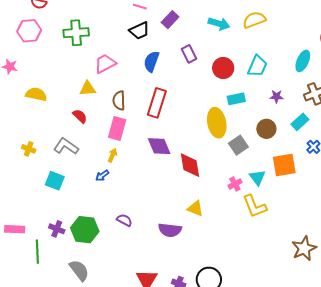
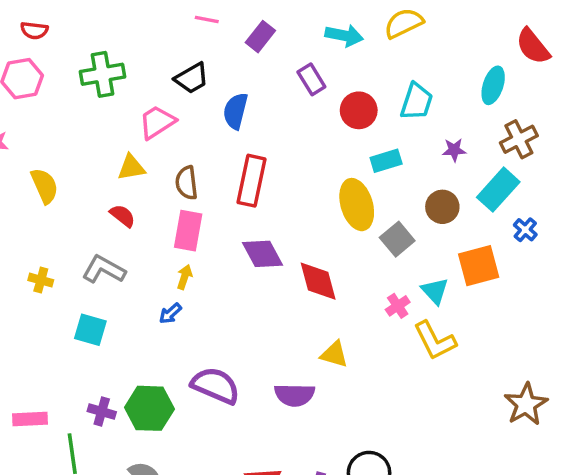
black trapezoid: (139, 31) -> (192, 78), moved
purple rectangle: (189, 54) -> (311, 79), moved
yellow semicircle: (36, 94) -> (45, 186), turned 60
cyan rectangle: (300, 122) -> (498, 190), size x1.4
purple semicircle: (124, 220) -> (215, 386), size x1.8

